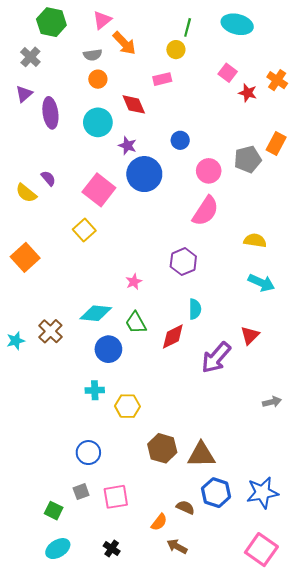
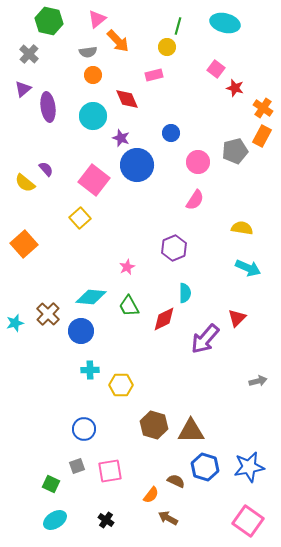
orange cross: (277, 80) -> (263, 108), moved
pink semicircle: (205, 211) -> (195, 200), size x0.7
blue circle: (108, 349) -> (81, 331), moved

